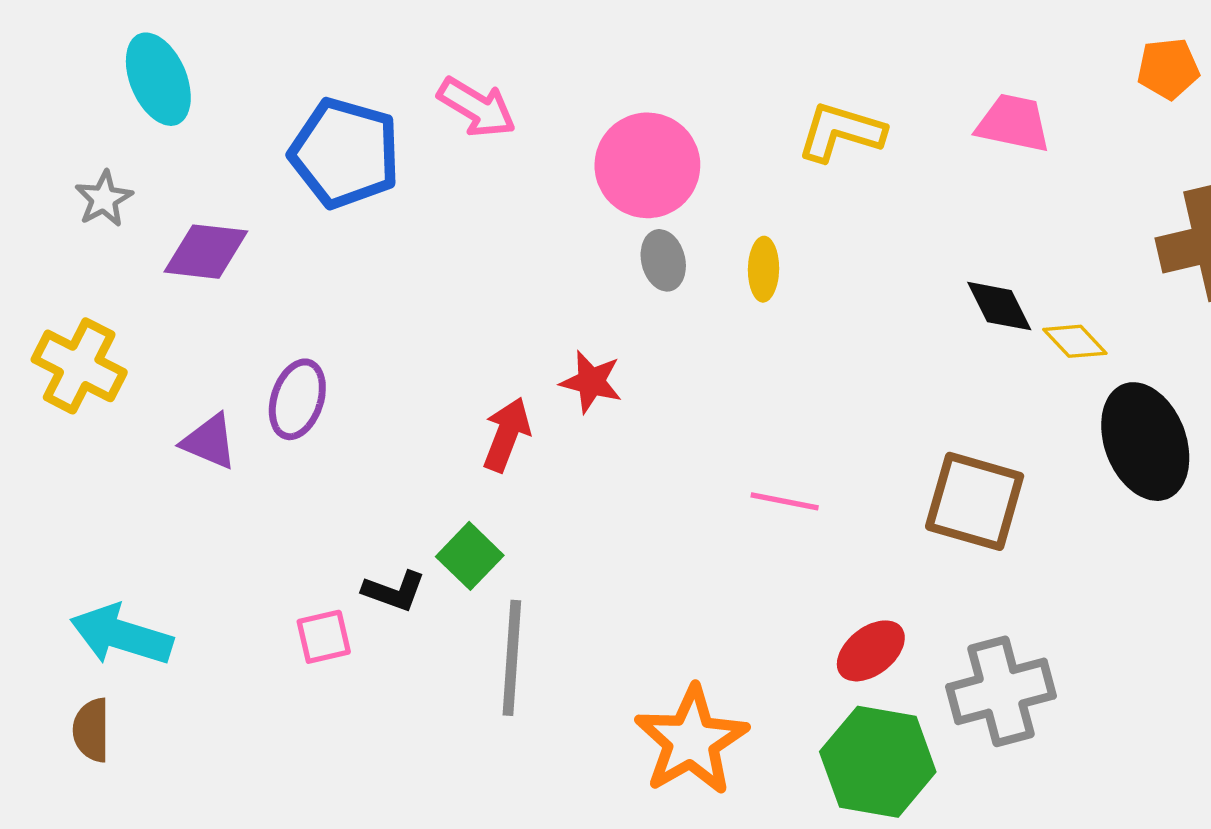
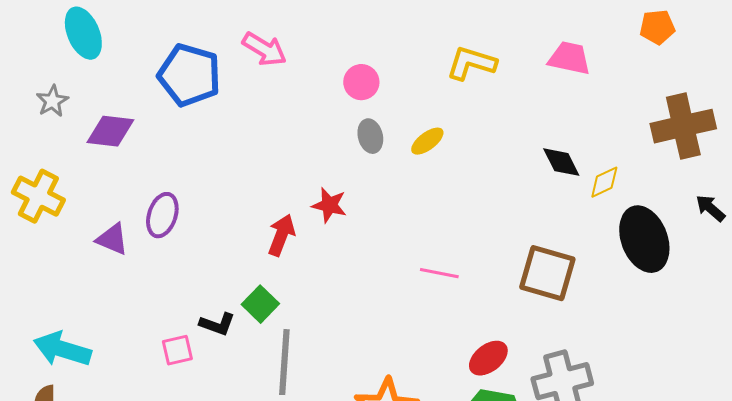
pink circle: (647, 165) -> (361, 82), size x0.6
yellow ellipse: (763, 269) -> (427, 141), turned 52
yellow diamond: (1075, 341) -> (604, 182), turned -72

